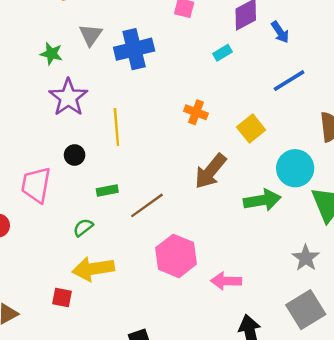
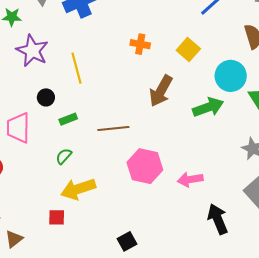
green rectangle: (107, 190) -> (68, 119), moved
brown line: (147, 205) -> (113, 129), turned 40

